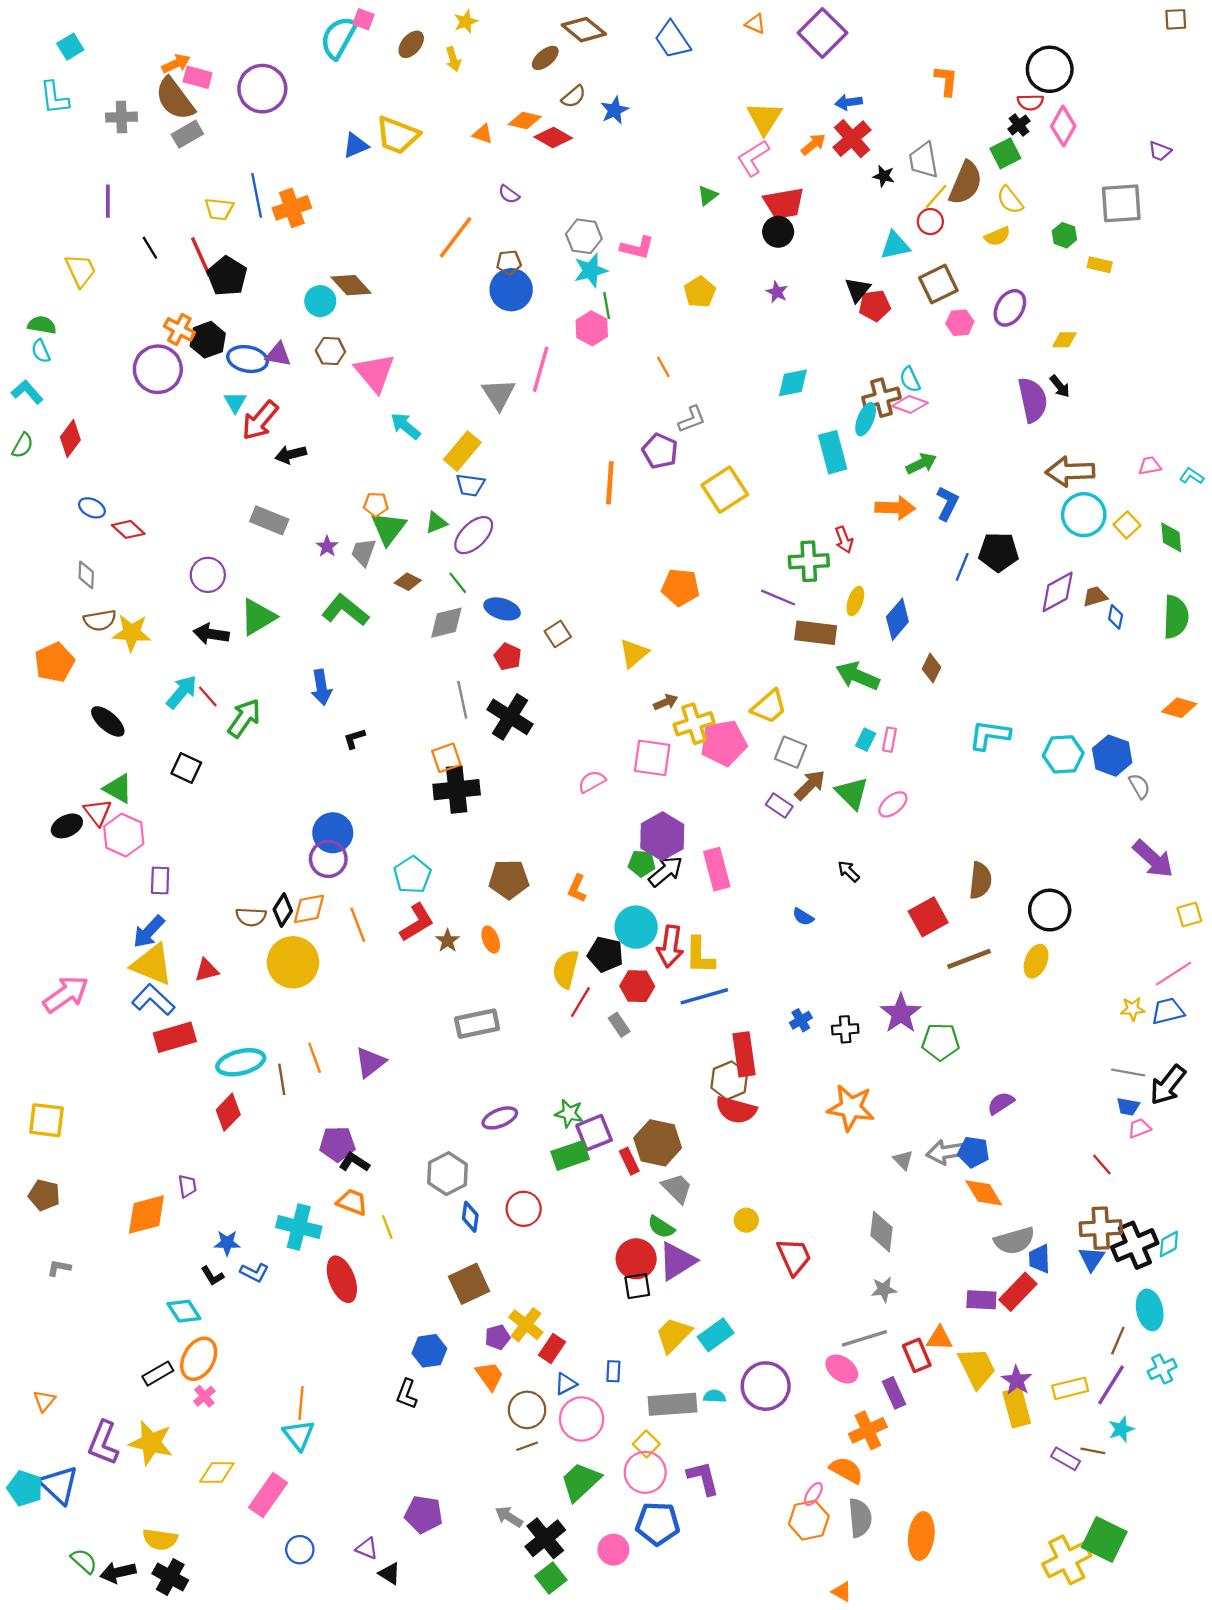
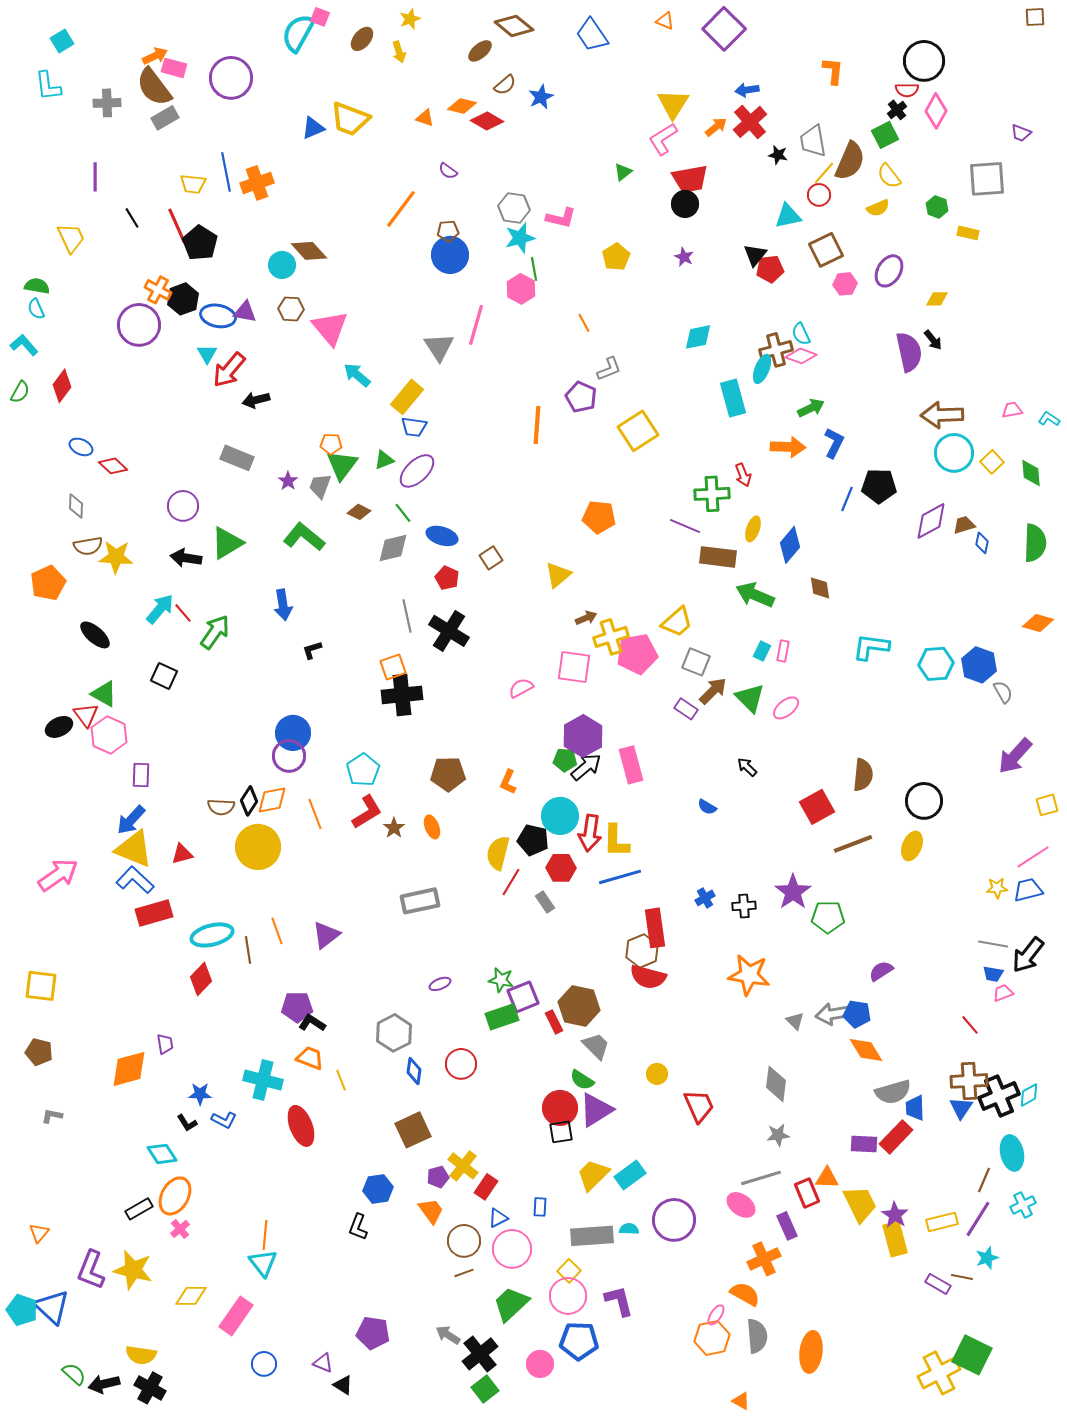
brown diamond: (931, 668) -> (820, 588), turned -35
purple arrow: (1153, 859) -> (1015, 756), turned 90
purple ellipse: (500, 1118) -> (440, 984), size x0.7

